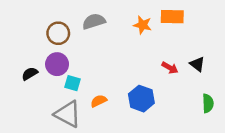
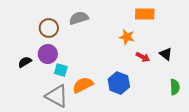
orange star: (143, 25) -> (127, 37), moved
orange semicircle: (99, 101) -> (83, 85), size x1.5

